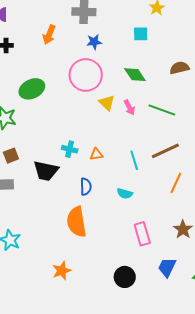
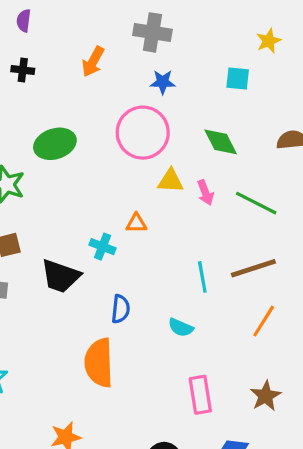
yellow triangle: (107, 103) -> (171, 181), turned -48
orange triangle: (96, 154) -> (136, 223), moved

